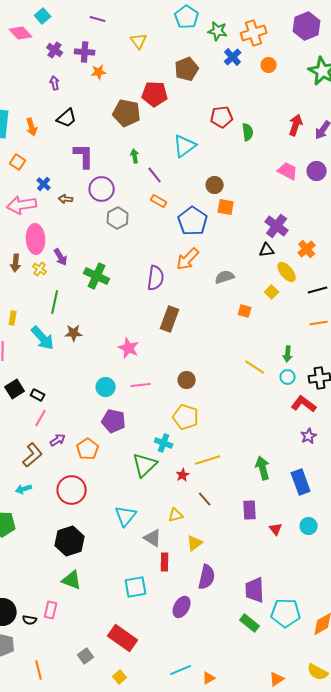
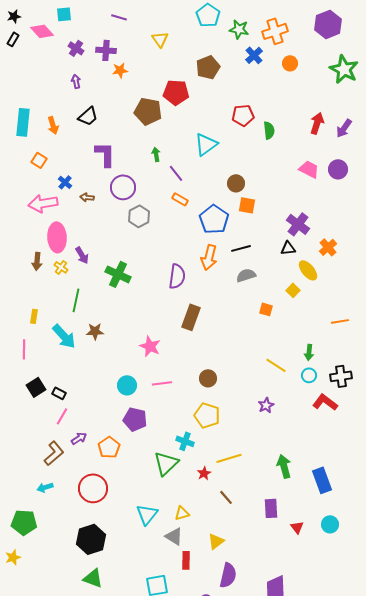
cyan square: (43, 16) -> (64, 14), turned 35
orange arrow: (188, 259) -> (209, 257), turned -30
black line: (318, 290) -> (241, 248), moved
purple star: (309, 436) -> (266, 405), moved
yellow triangle: (176, 515) -> (182, 513), moved

